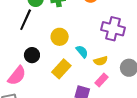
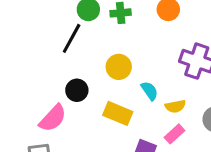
yellow rectangle: (61, 69) -> (118, 113), turned 66

